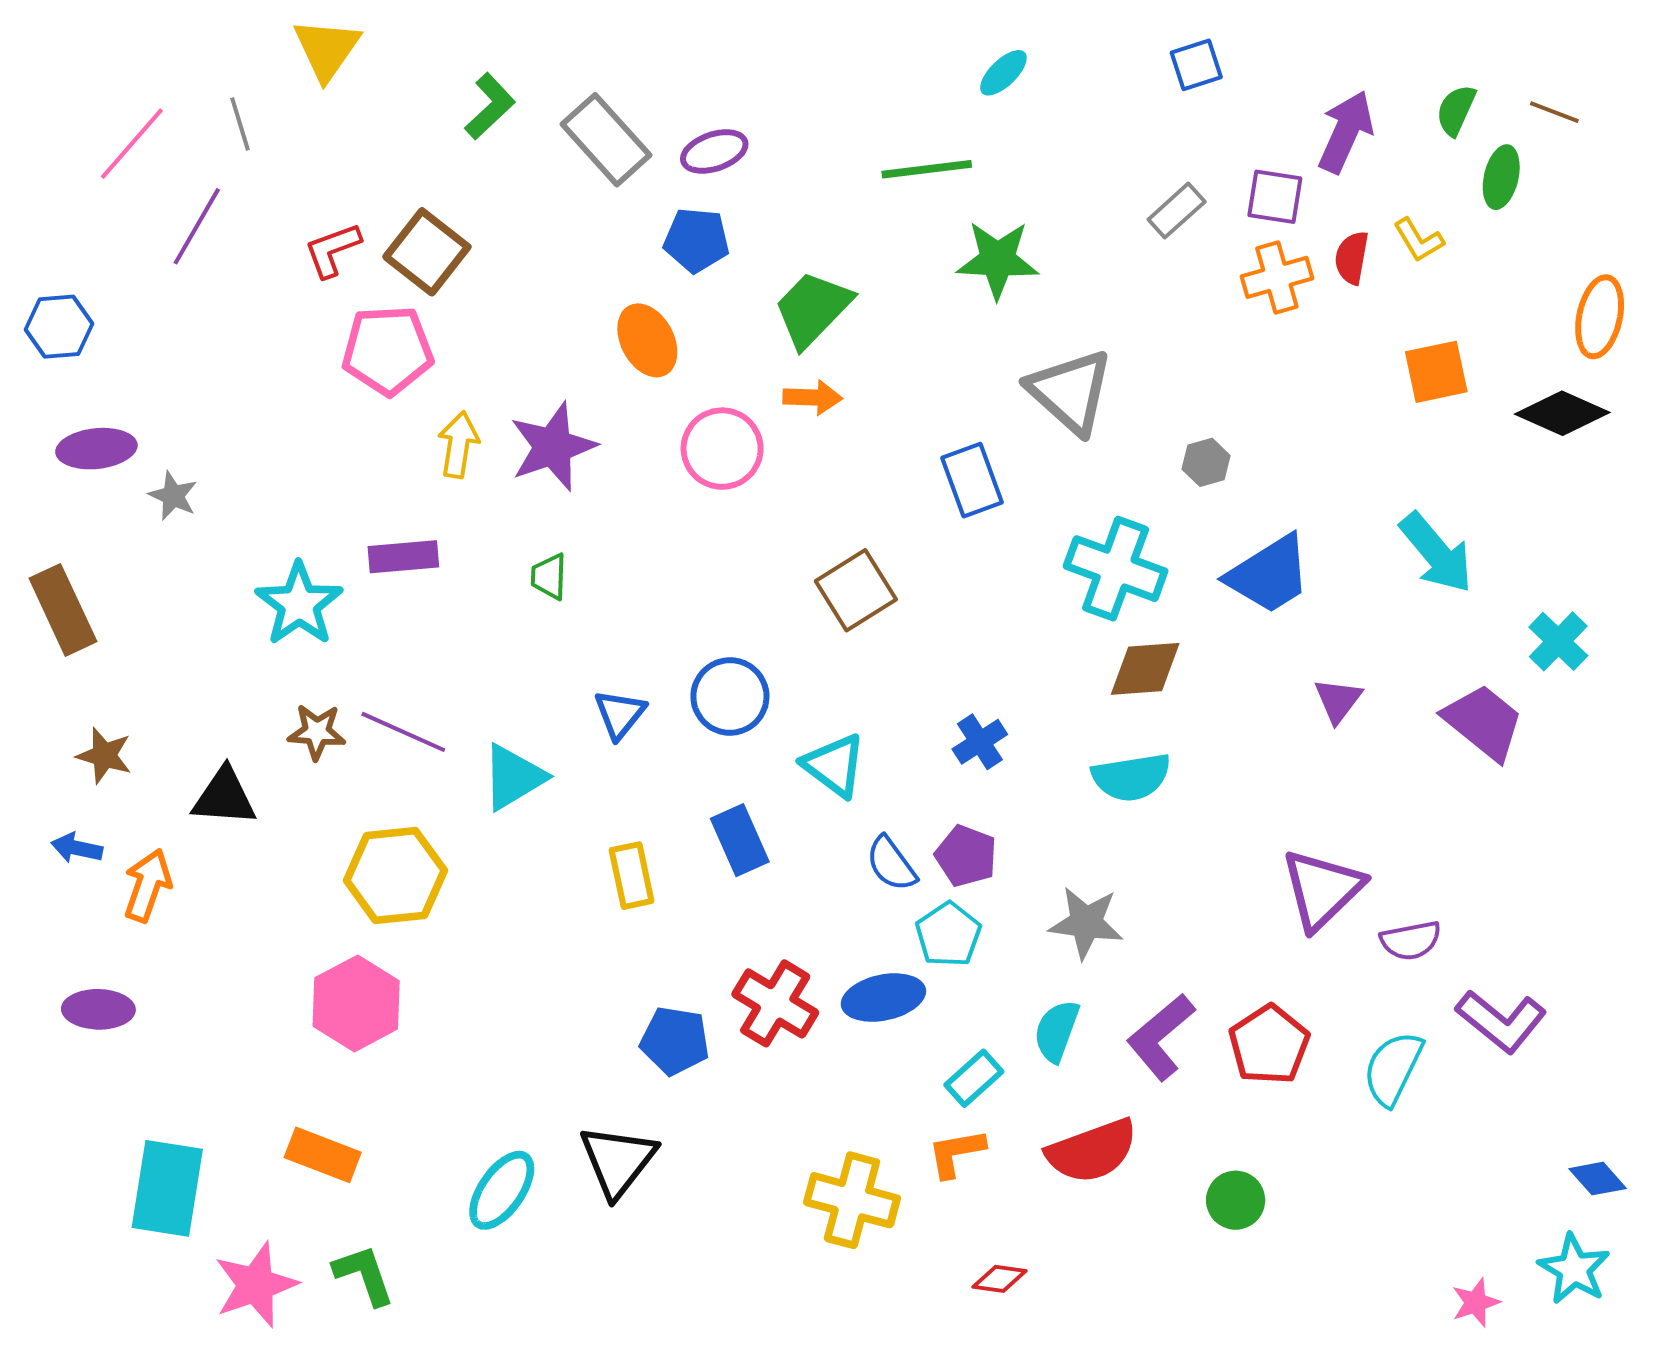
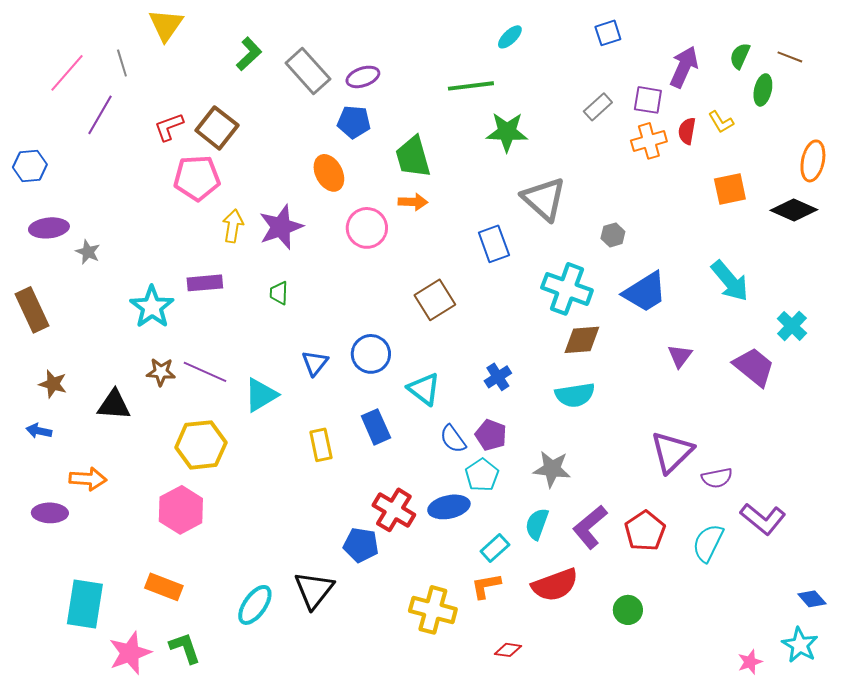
green trapezoid: (813, 309) -> (413, 157), turned -60
orange arrow: (148, 885) -> (88, 479), moved, turned 75
blue pentagon: (675, 1041) -> (361, 545), moved

